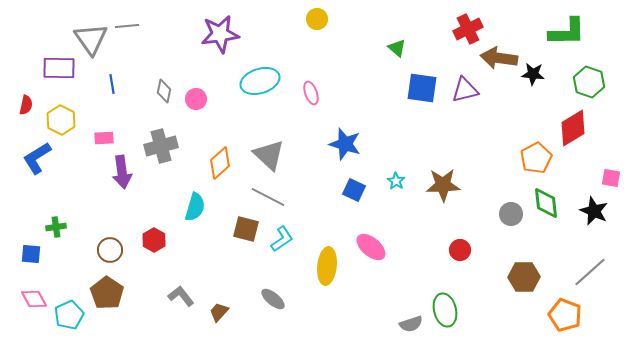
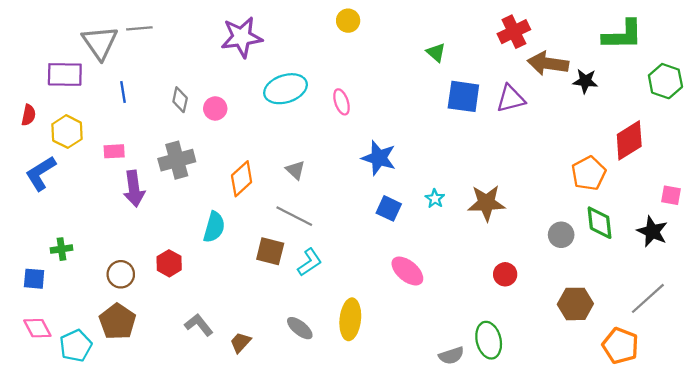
green hexagon: (589, 82) -> (665, 81), moved
gray triangle: (269, 155) -> (295, 170), size x0.6
yellow ellipse: (327, 266) -> (350, 319), moved

